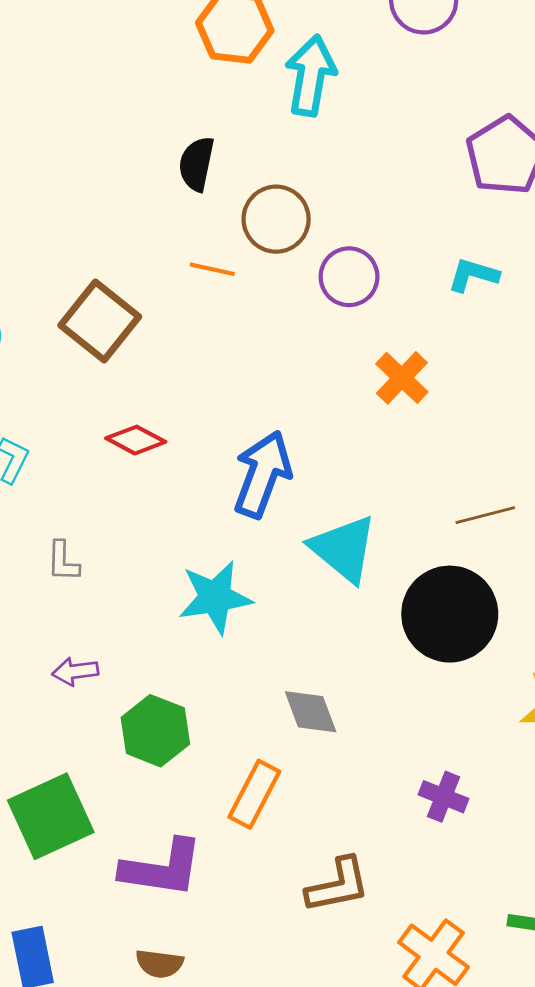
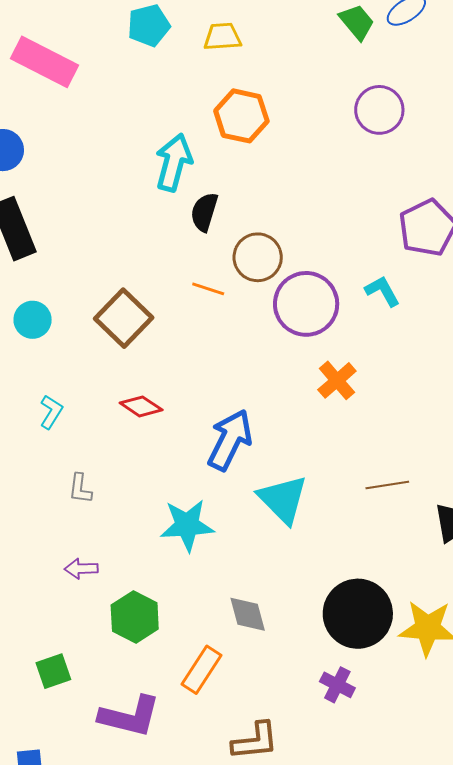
cyan arrow: (311, 76) -> (174, 162), moved
cyan L-shape: (473, 275) -> (383, 291), moved, turned 39
purple circle: (349, 277) -> (306, 304), size x1.5
black circle: (450, 614) -> (358, 614), moved
green square: (51, 816) -> (53, 671), size x0.6

